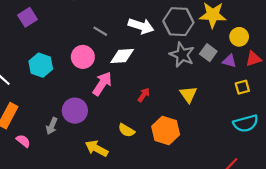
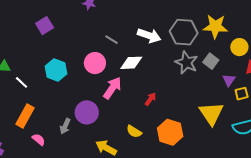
purple triangle: (229, 61) -> (229, 80), moved, turned 48
yellow triangle: (188, 94) -> (211, 113), moved, size x1.5

